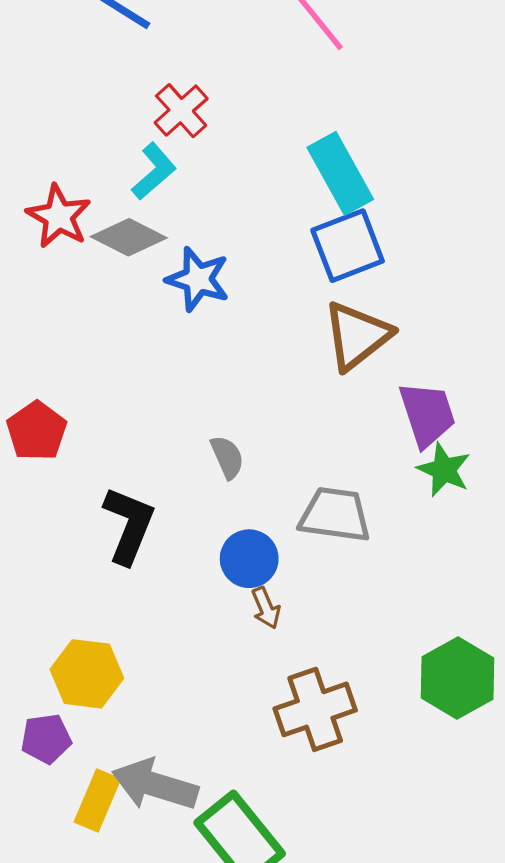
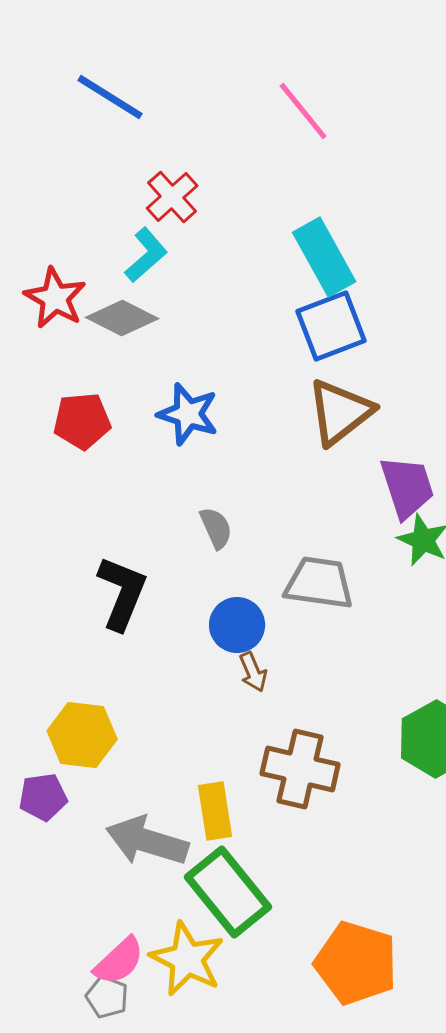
blue star: (198, 279) -> (188, 414), moved
red pentagon: (37, 431) -> (82, 421), moved, turned 30
brown cross: (315, 709) -> (300, 769), turned 32
yellow rectangle: (97, 801) -> (215, 811), moved, turned -32

